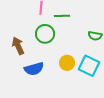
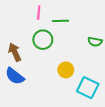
cyan square: (89, 66) -> (88, 88), moved
blue semicircle: (34, 69) -> (15, 76), moved, turned 54

